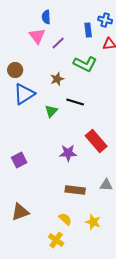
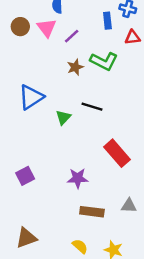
brown circle: (15, 70) -> (20, 27), moved
brown star: (57, 79) -> (75, 67), moved
purple star: (68, 153) -> (78, 178), moved

